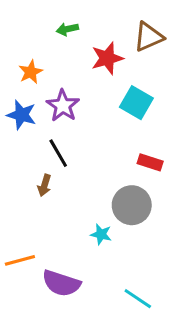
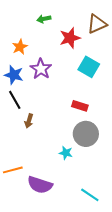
black line: (58, 153) -> (15, 100), moved
red rectangle: (150, 162) -> (80, 106), moved

